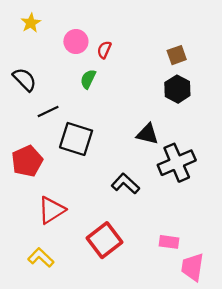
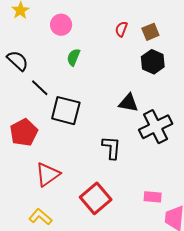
red semicircle: (104, 50) -> (121, 29), moved
black line: (48, 111) -> (40, 88), turned 72
black L-shape: (125, 184) -> (111, 148), turned 55

